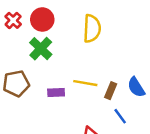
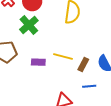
blue line: (120, 116) -> (89, 86), turned -64

